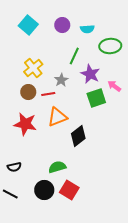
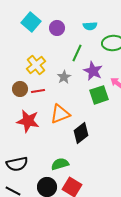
purple circle: (62, 25) -> (57, 28), moved
brown circle: (28, 92) -> (20, 89), moved
red line: (48, 94) -> (38, 91), moved
black semicircle: (14, 167) -> (17, 164), size x1.5

